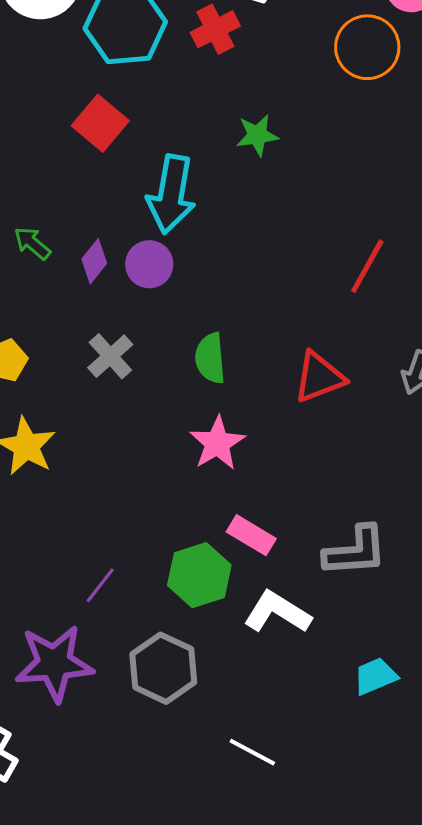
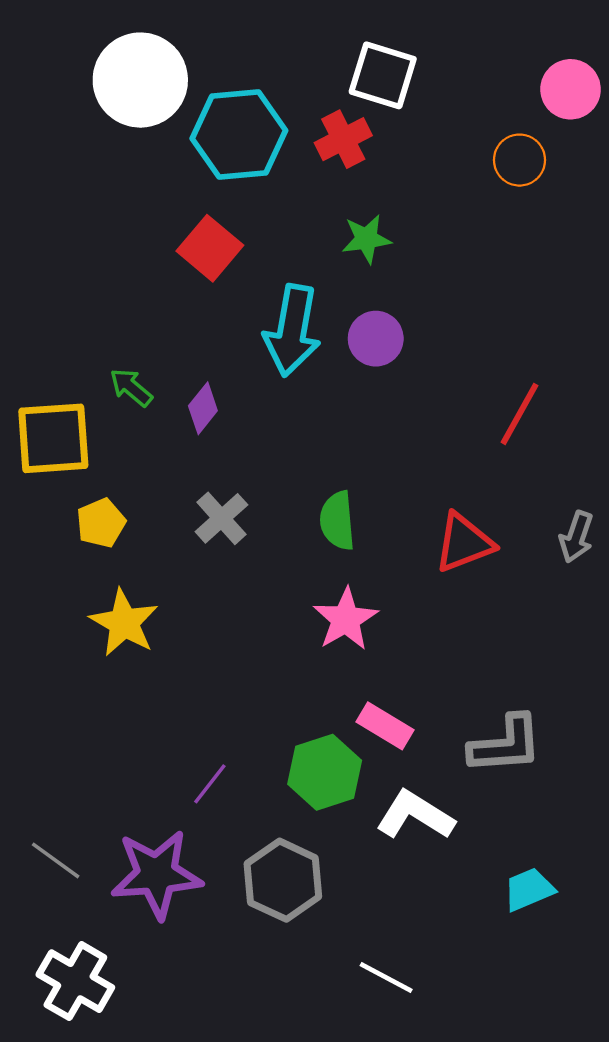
orange circle: (367, 47) -> (520, 160), size x0.7
green star: (257, 135) -> (366, 239), moved
purple circle: (149, 264) -> (376, 339), moved

